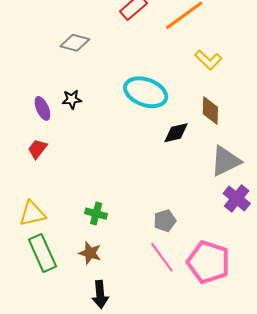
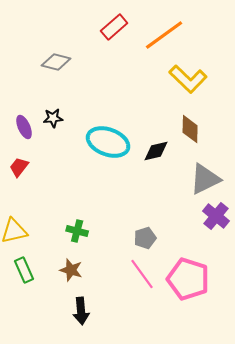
yellow L-shape: (208, 60) -> (188, 79), size x1.4
cyan ellipse: (146, 92) -> (108, 142), moved
green rectangle: (42, 253) -> (24, 270), size x0.7

